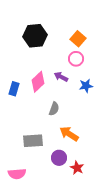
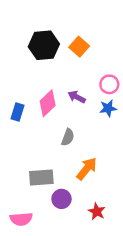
orange square: (78, 39) -> (79, 47), moved
pink circle: (76, 59) -> (109, 84), moved
orange arrow: (69, 134) -> (87, 169), turned 96
purple circle: (59, 158) -> (62, 199), moved

